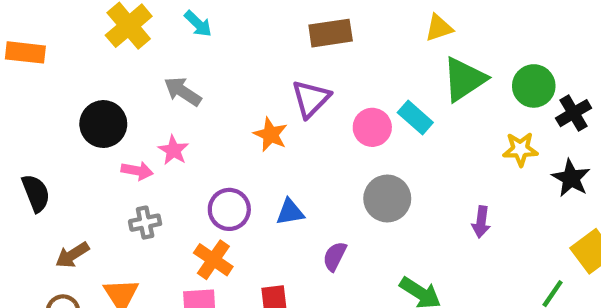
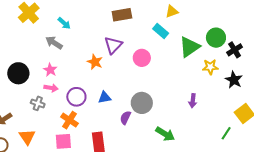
cyan arrow: (198, 24) -> (64, 23), moved
green triangle: (464, 79) -> (189, 47), moved
cyan rectangle: (415, 117) -> (161, 31), moved
black circle: (103, 124) -> (18, 73), moved
pink arrow: (137, 171) -> (51, 88), moved
gray circle: (387, 198) -> (142, 103), moved
gray cross: (145, 223) -> (38, 103), turned 32

